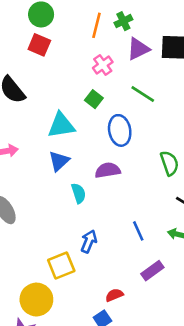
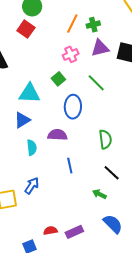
blue line: (138, 231) -> (70, 166), moved
purple rectangle: (152, 271) -> (74, 232), moved
red semicircle: (114, 295) -> (50, 231), moved

